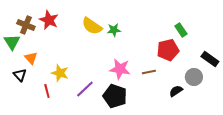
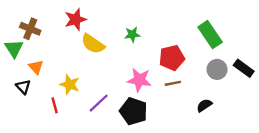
red star: (49, 20) -> (75, 19), moved, turned 30
yellow semicircle: (92, 26) -> (93, 44), moved
green rectangle: (181, 30) -> (210, 35), size x1.6
red pentagon: (168, 50) -> (172, 58), moved
gray circle: (194, 77) -> (217, 69), moved

